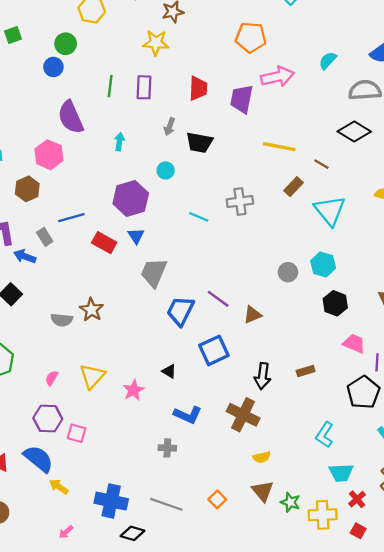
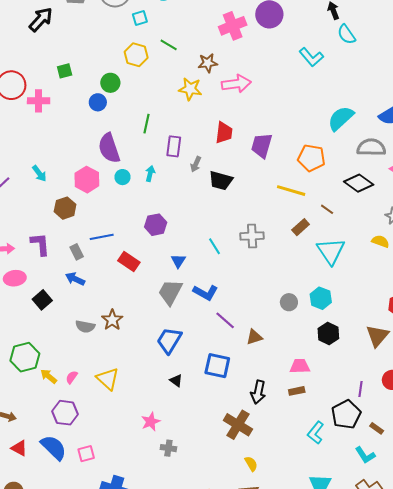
orange pentagon: (251, 37) -> (311, 158), moved
cyan semicircle: (328, 61) -> (341, 118), size x1.6
pink arrow: (277, 77) -> (236, 84), moved
purple rectangle: (144, 87) -> (174, 146), moved
cyan circle: (166, 170) -> (122, 177), moved
purple hexagon: (131, 198) -> (156, 225), size x0.7
cyan line: (199, 217) -> (214, 246), turned 30
blue triangle: (136, 236) -> (178, 261), moved
blue arrow: (25, 256) -> (75, 279), moved
blue trapezoid: (180, 311) -> (169, 340), moved
pink trapezoid: (354, 343) -> (300, 366), moved, turned -30
blue square: (214, 350) -> (217, 366), turned 32
yellow triangle: (92, 376) -> (108, 379), turned -35
pink star: (133, 390) -> (151, 422), moved
blue L-shape: (188, 415) -> (205, 293), moved
pink square: (77, 433) -> (86, 454), moved, turned -36
cyan L-shape: (325, 435) -> (316, 433), moved
yellow semicircle: (262, 457) -> (251, 464), turned -112
yellow arrow: (59, 487) -> (49, 376), moved

